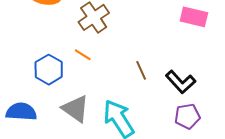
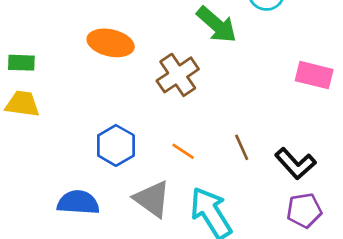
orange line: (83, 55) -> (183, 151), moved

